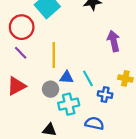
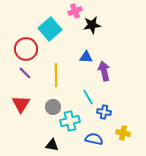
purple arrow: (114, 41) -> (104, 71), moved
blue triangle: (67, 77) -> (86, 57), moved
yellow cross: (125, 78) -> (123, 133), moved
red triangle: (16, 86) -> (21, 104), turned -30

